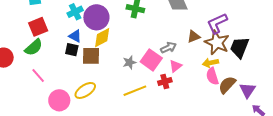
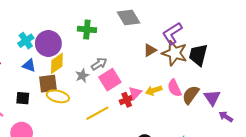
gray arrow: (168, 48) -> (99, 64), moved
black square: (72, 50) -> (23, 98), moved
pink square: (151, 60) -> (110, 80), turned 30
gray star: (129, 62) -> (82, 76), moved
yellow arrow: (211, 63) -> (154, 90), moved
pink triangle: (176, 66) -> (135, 93), moved
yellow ellipse: (85, 90) -> (58, 96), moved, turned 55

